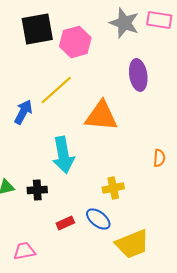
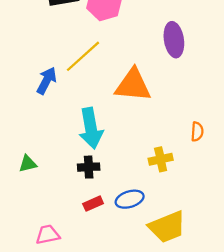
yellow cross: (113, 188) -> (161, 159), moved
black cross: (37, 190) -> (89, 167), moved
blue ellipse: (98, 219) -> (130, 199), turned -55

